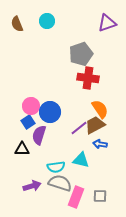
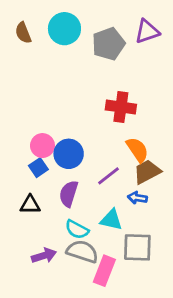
cyan circle: (47, 21) -> (64, 29), size x1.5
gray pentagon: (81, 54) -> (109, 44), moved
brown trapezoid: (95, 125) -> (147, 172), moved
purple semicircle: (39, 135) -> (69, 194), moved
cyan semicircle: (56, 167) -> (77, 229), turned 36
gray square: (100, 196) -> (137, 247), moved, size x1.6

